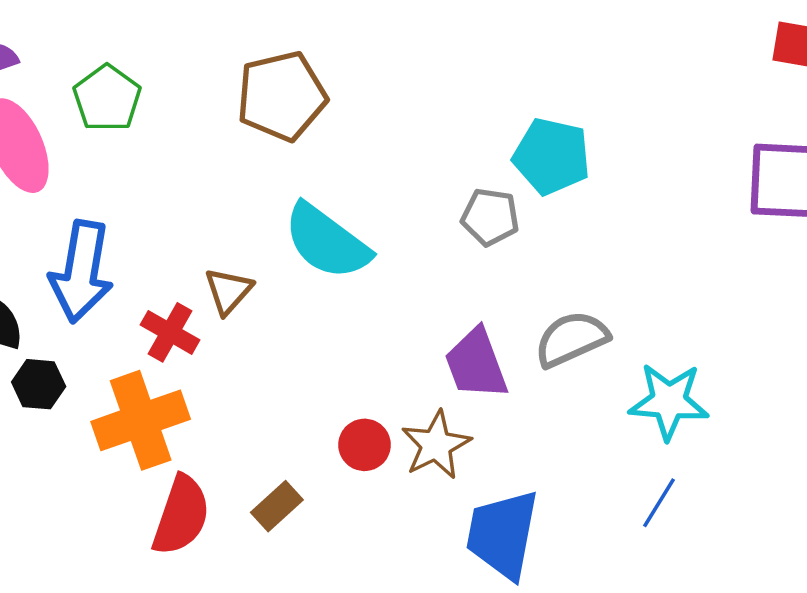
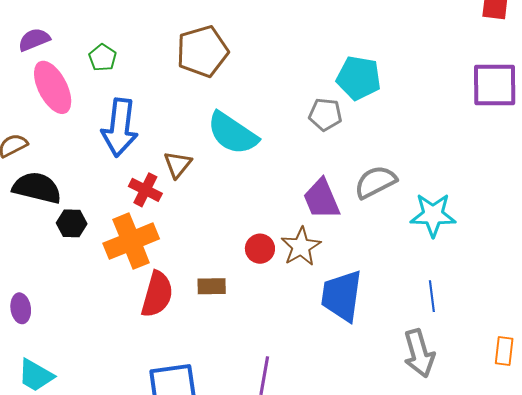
green pentagon: (107, 98) -> (103, 58), size x0.7
blue arrow: (81, 272) -> (120, 128), moved
blue line: (659, 503) -> (432, 296), moved, turned -36
brown rectangle: (277, 506) -> (212, 286), turned 44

